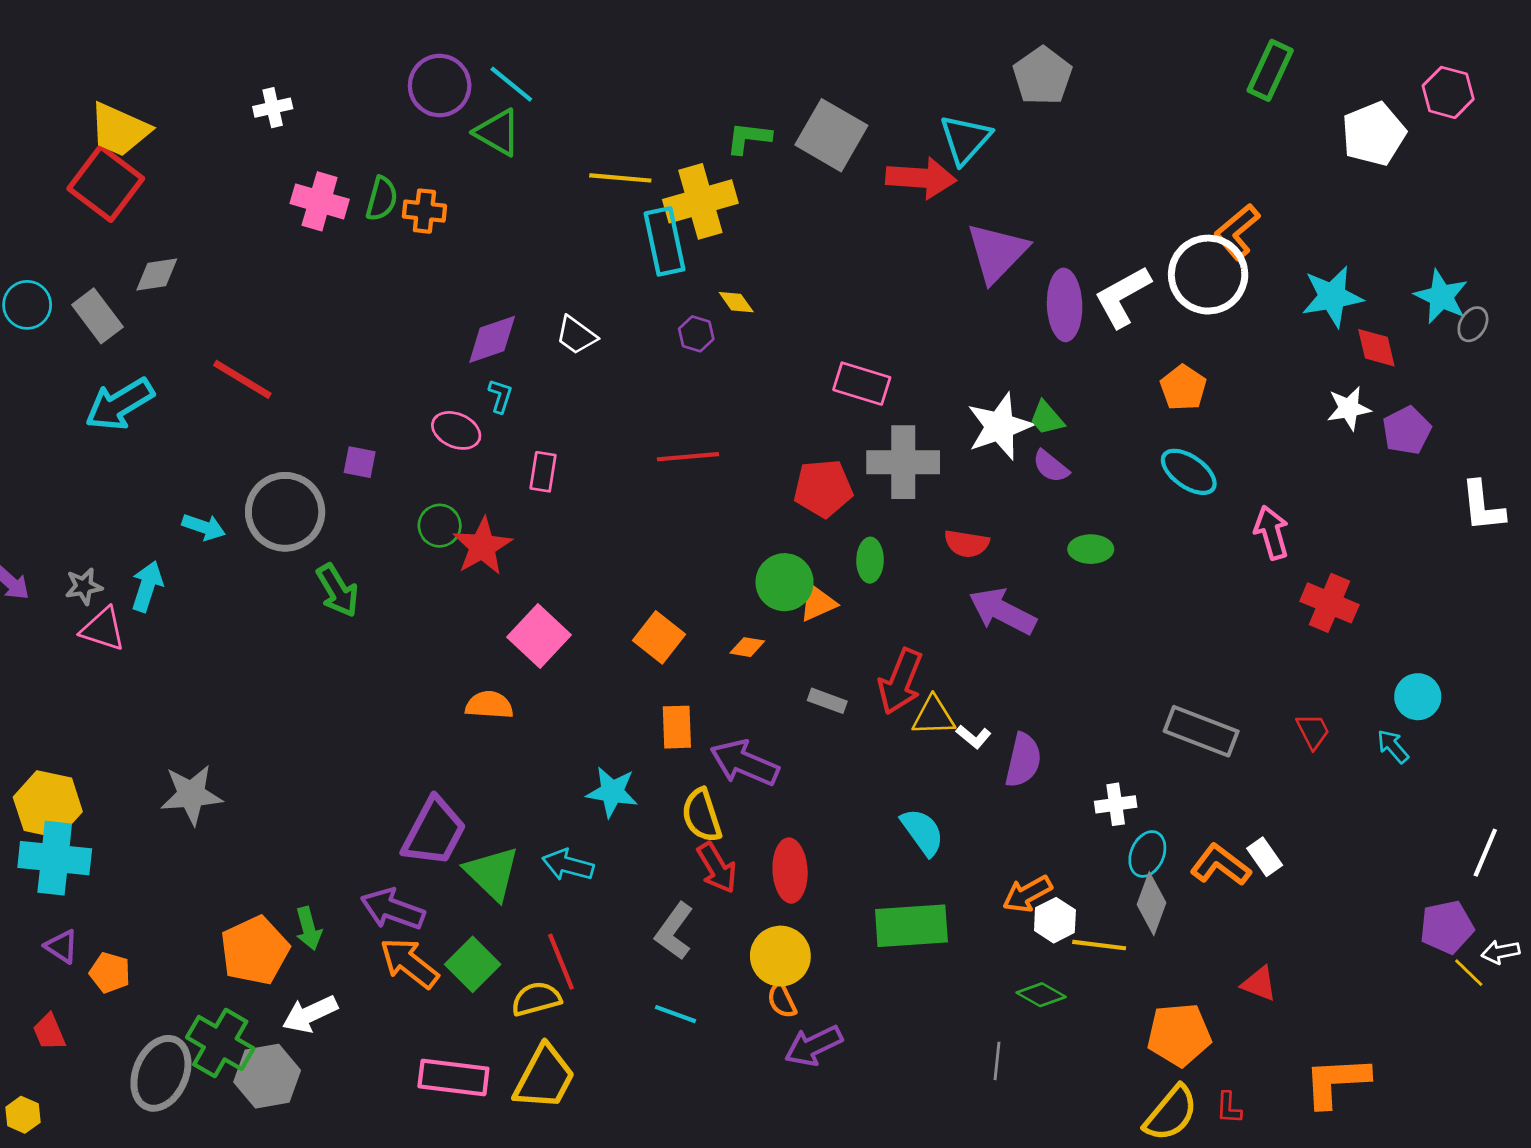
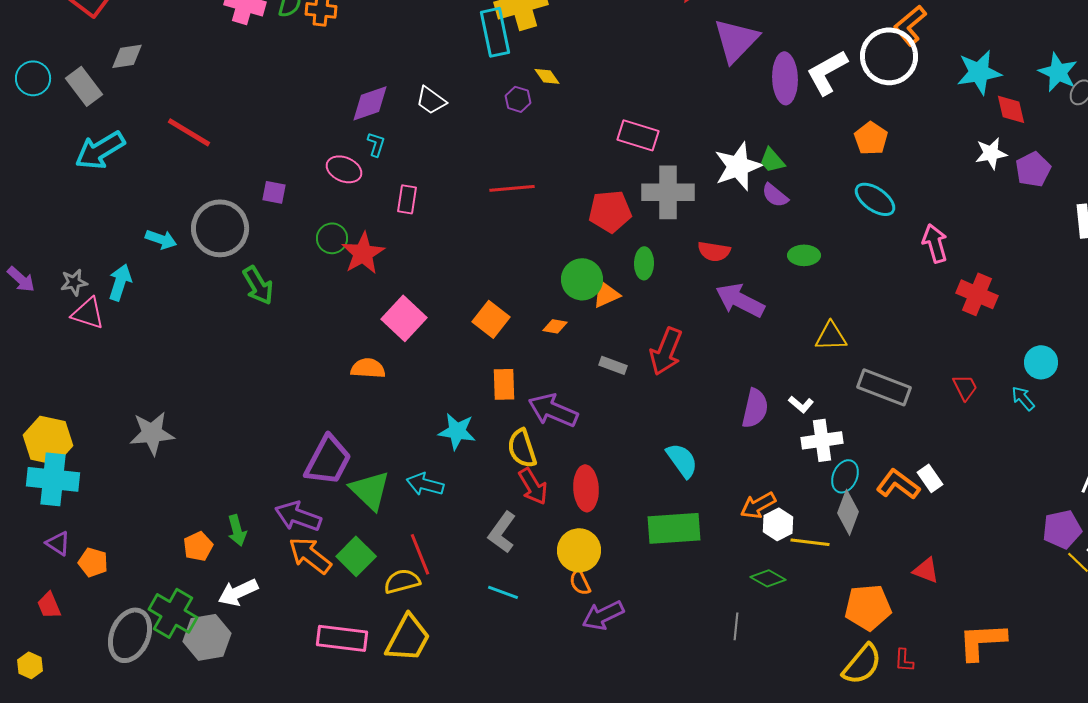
yellow triangle: (934, 716) -> (831, 336), moved
white L-shape: (974, 737) -> (801, 404), moved
white cross: (1116, 804) -> (822, 440), size x1.4
orange pentagon: (255, 951) -> (198, 546), size x0.6

